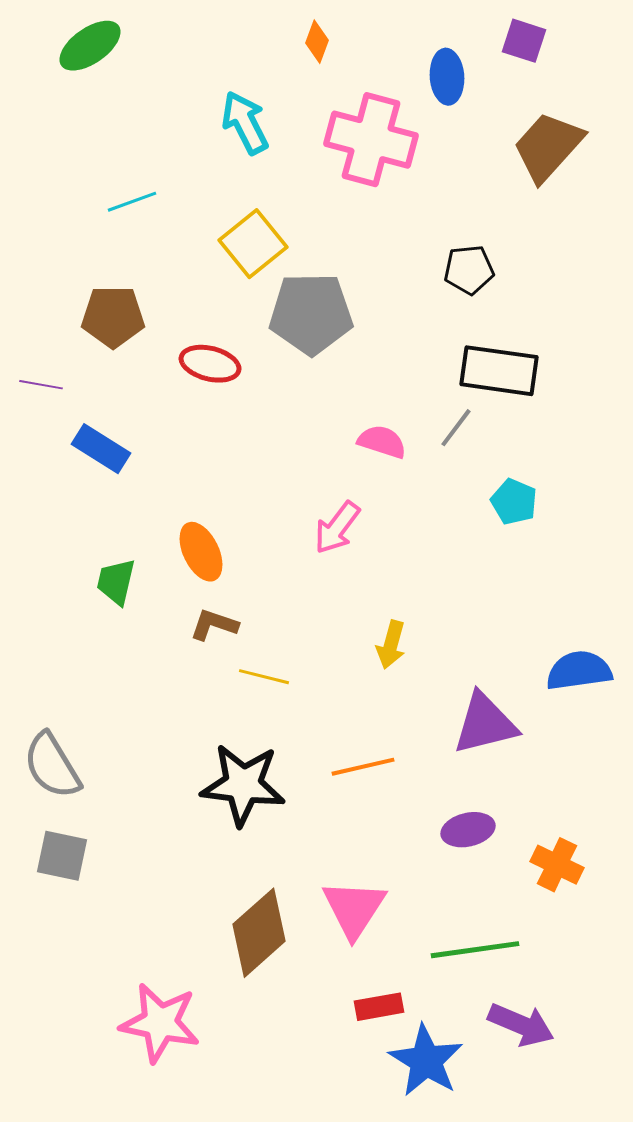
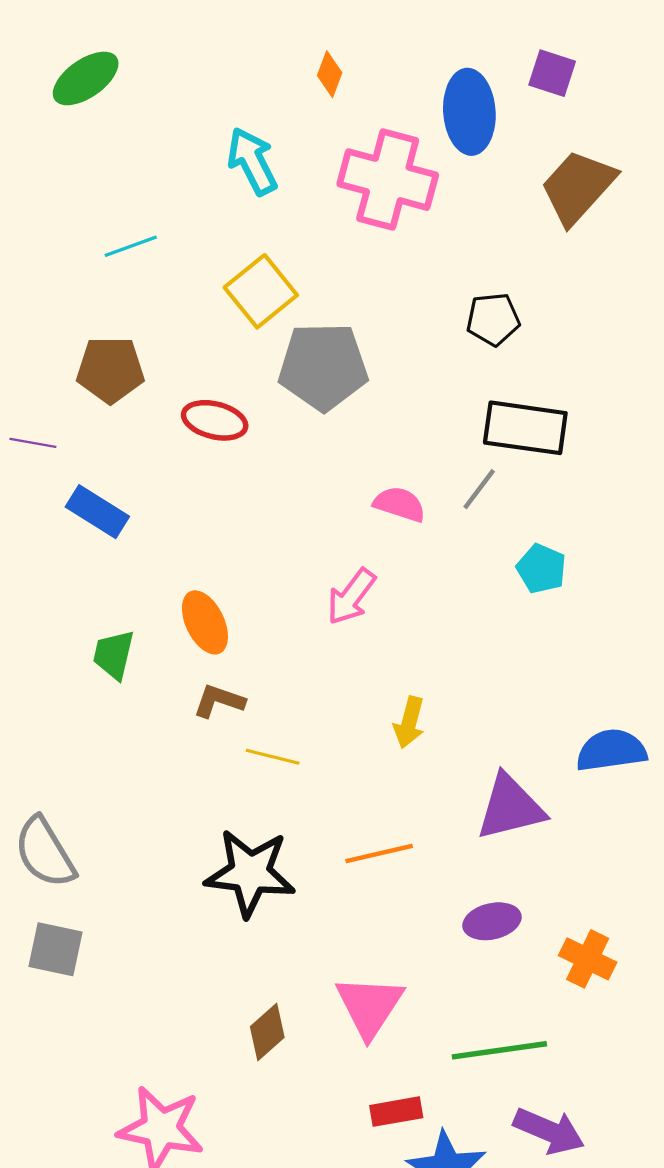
blue ellipse: (447, 77) -> (469, 112), size x1.4
brown diamond: (259, 933) -> (267, 1032), size x0.6

